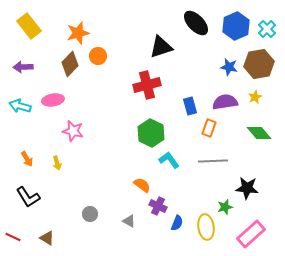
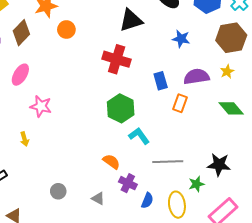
brown diamond: (70, 64) -> (21, 33), moved
blue star: (229, 67) -> (181, 39), moved
red cross: (147, 85) -> (117, 59), turned 32
pink ellipse: (53, 100) -> (20, 75), turned -50
gray line: (213, 161) -> (168, 162), moved

